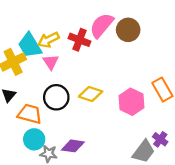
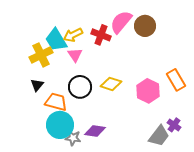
cyan circle: (34, 139) -> (60, 125), size x1.4

